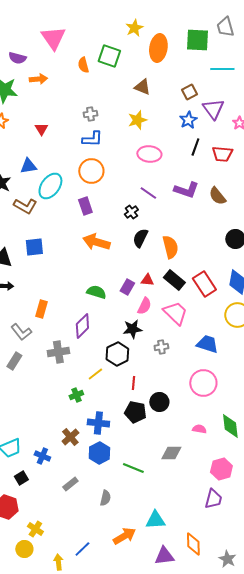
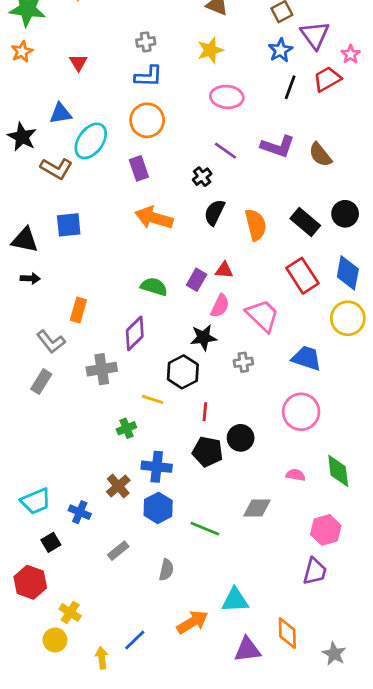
red trapezoid: (222, 154) -> (327, 79), moved, turned 145
black rectangle: (174, 280) -> (305, 222), moved
yellow line: (95, 374) -> (153, 399), turned 56

